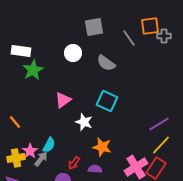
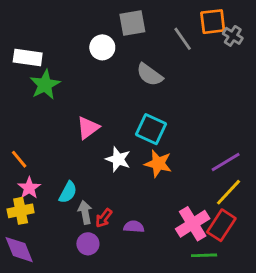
gray cross: (164, 36) -> (233, 36), turned 32
white circle: (73, 53) -> (102, 47), moved
orange star: (102, 147) -> (158, 164), moved
pink star: (30, 151) -> (29, 188), moved
gray arrow: (41, 159) -> (85, 212), moved, turned -49

